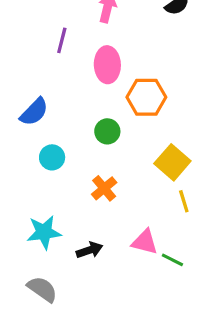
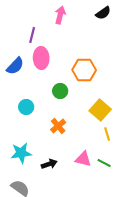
pink ellipse: (107, 65) -> (41, 58), moved
blue semicircle: (34, 112) -> (15, 66), moved
green line: (172, 260) -> (104, 163), moved

